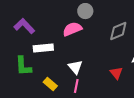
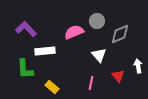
gray circle: (85, 11) -> (97, 21), moved
white triangle: (75, 67) -> (99, 55), moved
pink line: (76, 86) -> (91, 83), moved

